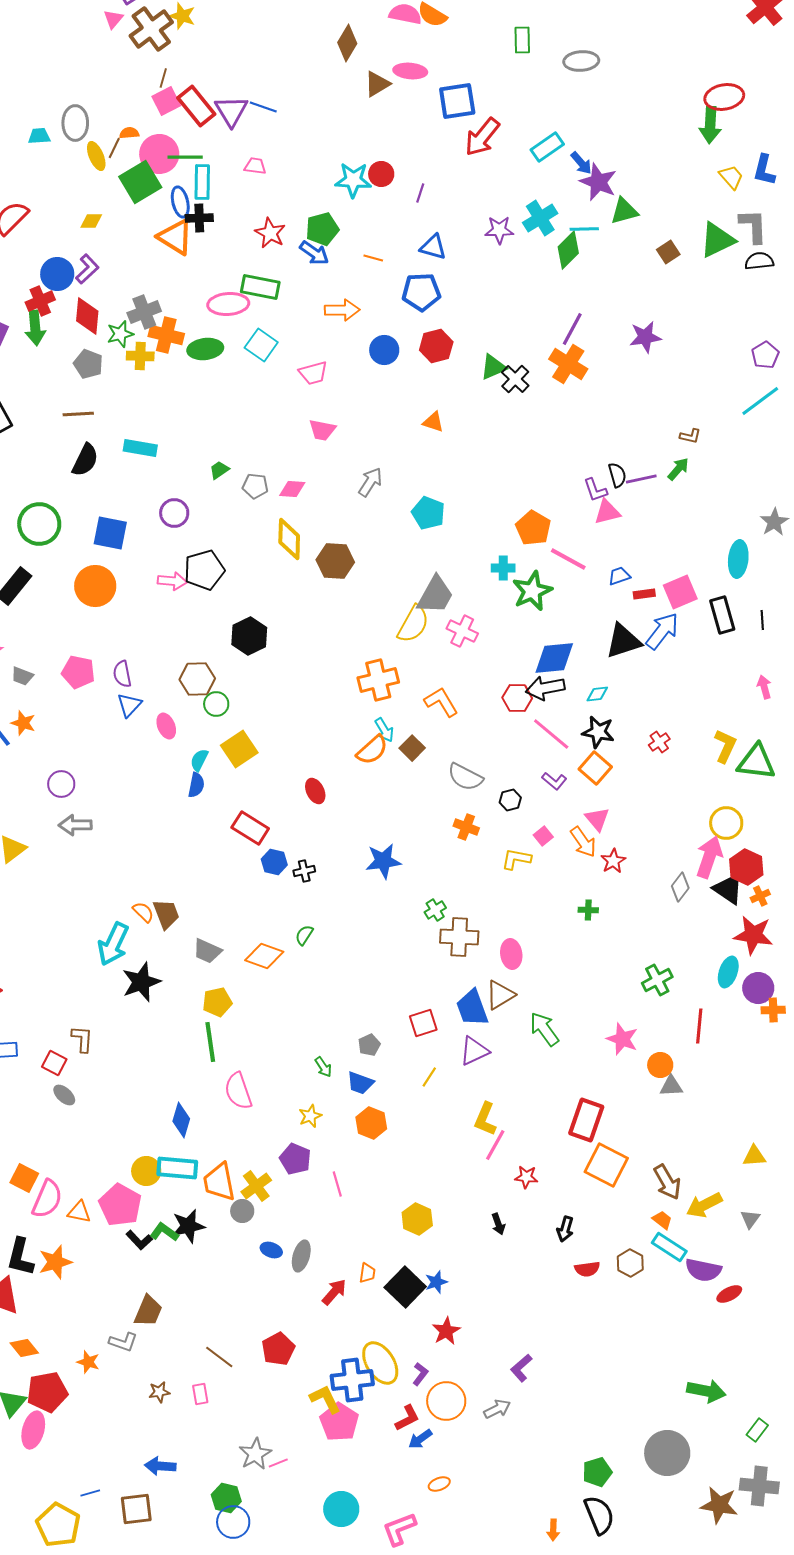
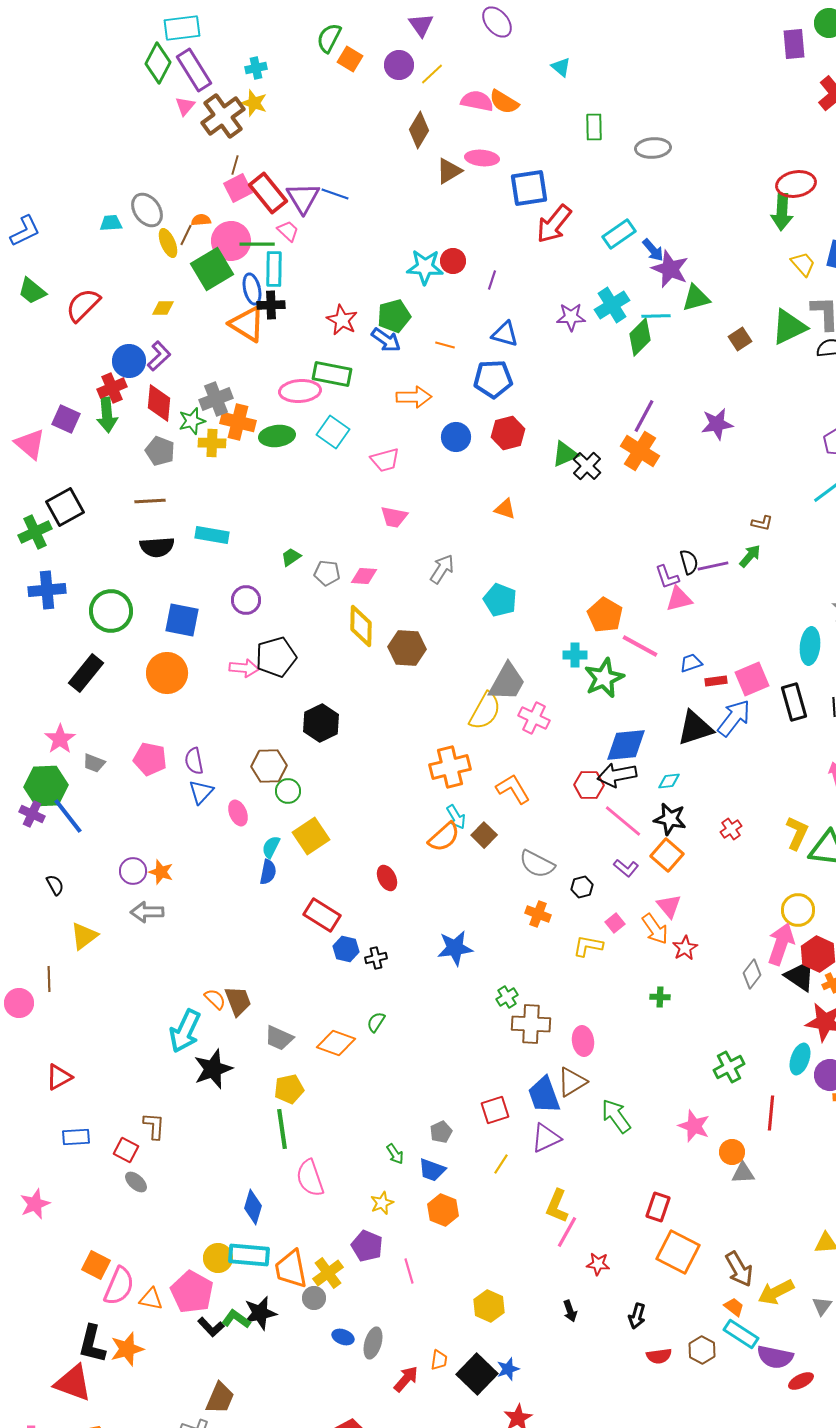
gray ellipse: (75, 123) -> (147, 210), turned -36
pink trapezoid: (255, 166) -> (288, 231), moved, turned 35
black semicircle: (85, 460) -> (157, 547), turned 60
orange star: (23, 723) -> (161, 872), moved
red rectangle: (586, 1120) -> (658, 1207), size x0.7

